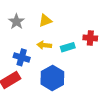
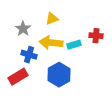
gray star: (16, 22) -> (23, 29), moved
yellow arrow: (44, 45) -> (51, 43), size x1.6

